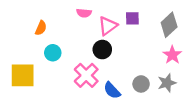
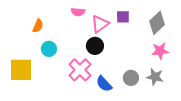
pink star: (172, 55) -> (160, 51), turned 30
gray star: (167, 83) -> (155, 77), turned 30

